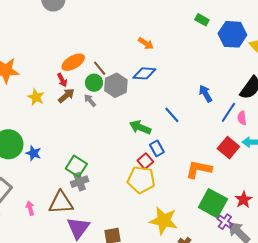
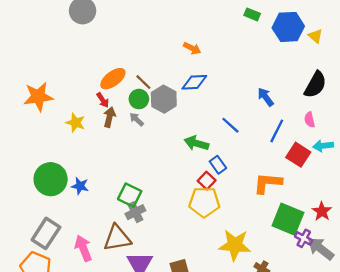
brown arrow: (66, 96) -> (109, 117), turned -30
blue line: (228, 112) -> (277, 131), moved
pink arrow: (30, 208) -> (83, 248), size x1.6

